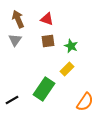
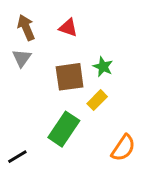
brown square: (48, 41) -> (70, 77), moved, size x1.5
black line: (12, 100) -> (17, 157), moved

